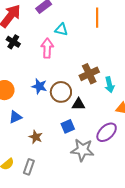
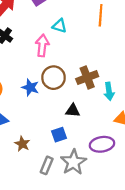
brown circle: (61, 92) -> (54, 78), moved
purple ellipse: (107, 132) -> (102, 144), turned 30
gray star: (82, 150) -> (73, 162), turned 30
gray rectangle: (29, 167) -> (47, 165), moved

